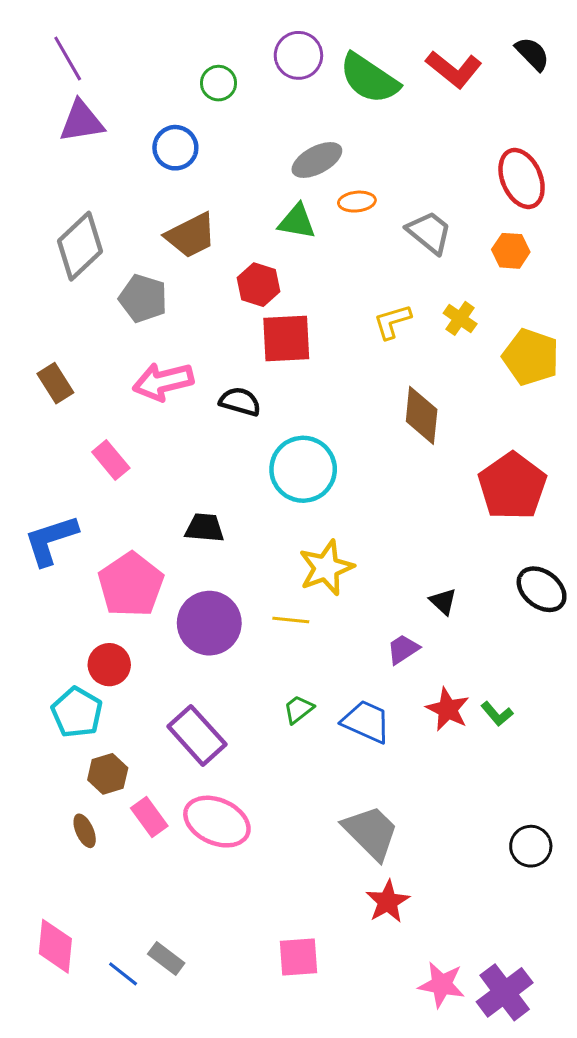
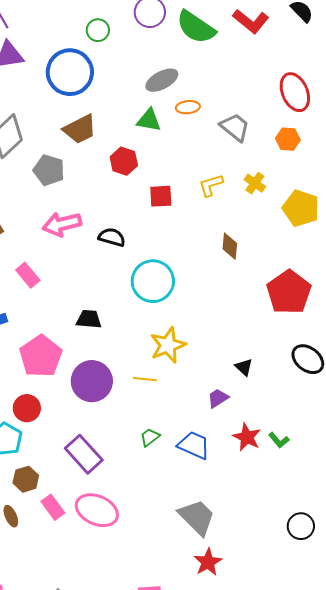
blue circle: (175, 148) -> (70, 72), size x1.6
red square: (286, 338) -> (161, 196), moved, size x0.7
brown diamond: (422, 415) -> (230, 246), size x0.7

